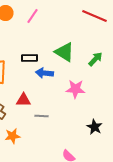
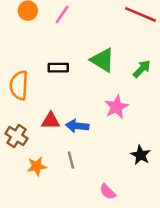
blue arrow: (44, 73) -> (77, 126), moved
pink star: (75, 89) -> (116, 107), turned -30
gray line: (41, 116) -> (71, 160), moved, turned 72

